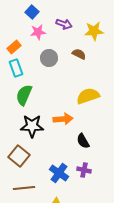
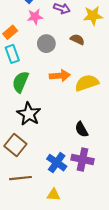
orange arrow: (63, 119) -> (60, 76), moved
black star: (32, 126) -> (29, 114), turned 30
purple cross: (84, 170) -> (83, 159), size x1.5

